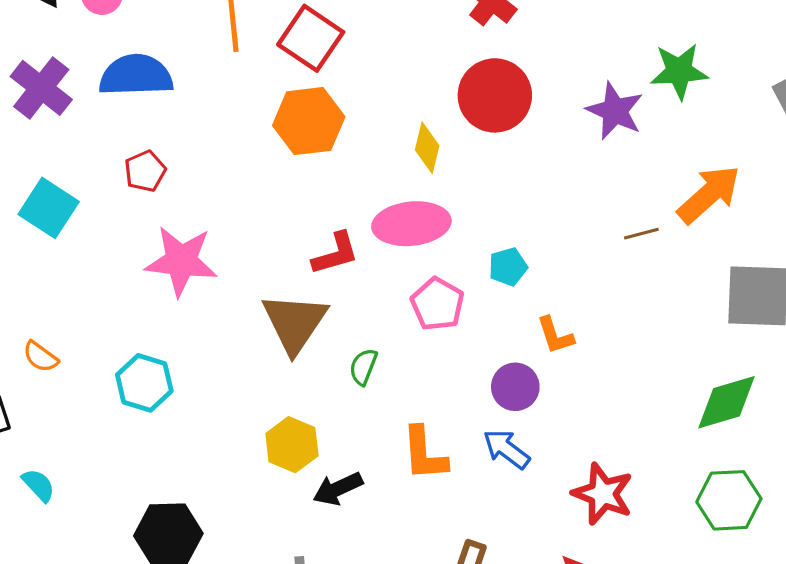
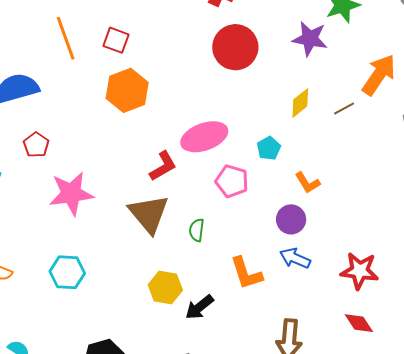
red square: (311, 38) -> (116, 40), size x0.7
yellow diamond: (427, 148) -> (300, 103), moved, turned 52

